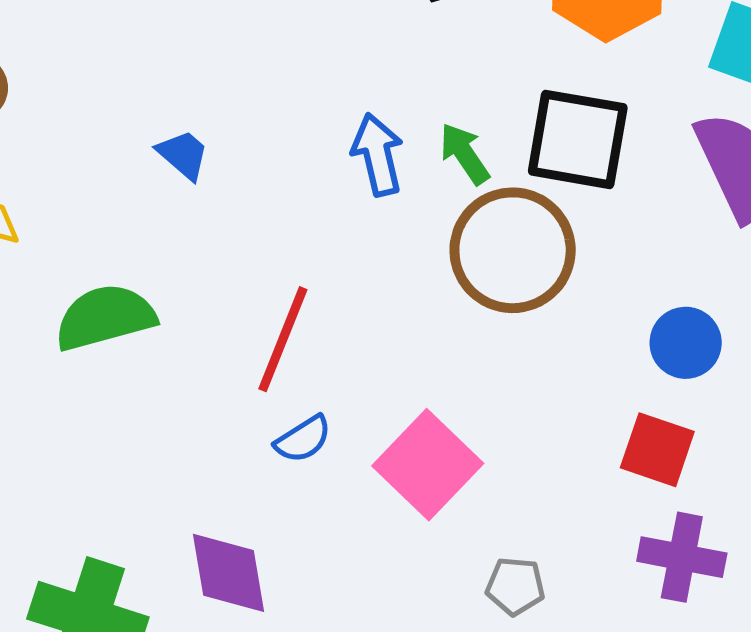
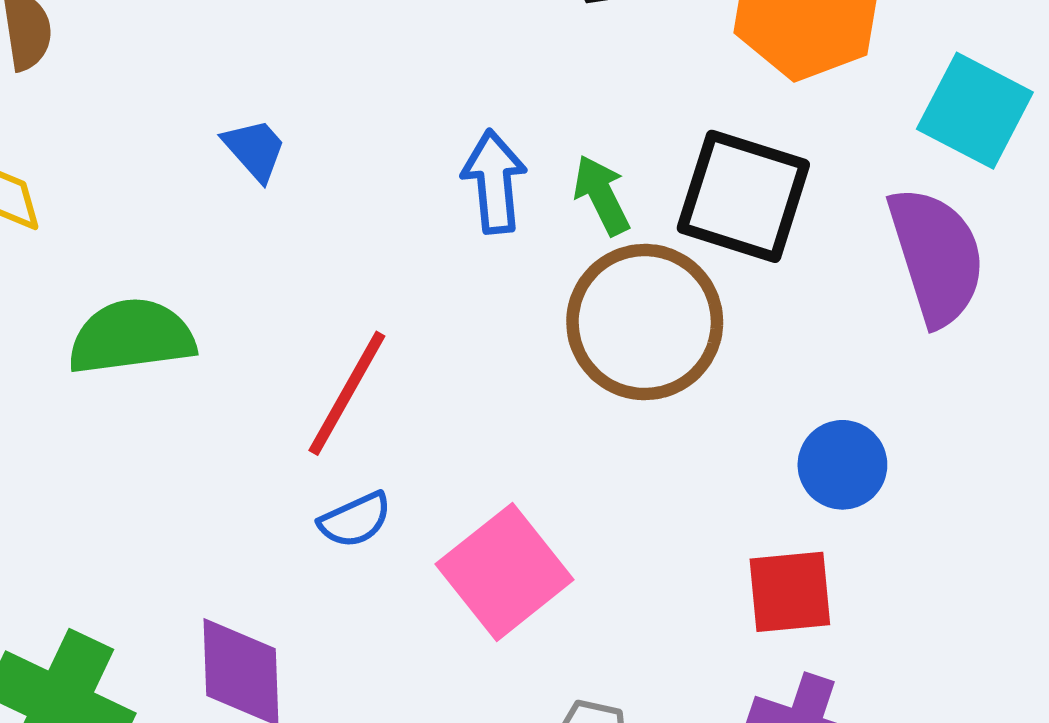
red square: (657, 450) -> (790, 592), turned -32

